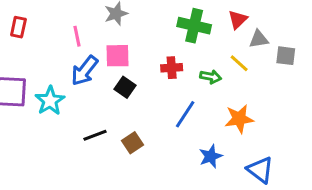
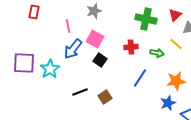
red rectangle: (18, 27) -> (34, 12), moved
pink square: (118, 56) -> (95, 39), turned 30
blue star: (211, 156) -> (168, 103), moved

